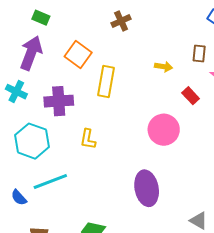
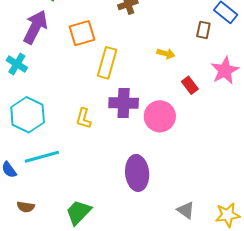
brown rectangle: (199, 53) -> (203, 30), moved
orange square: (78, 54) -> (82, 33), turned 32
purple cross: (59, 101) -> (124, 103), moved

